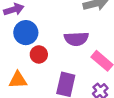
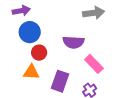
orange triangle: (18, 80) -> (31, 72), moved

